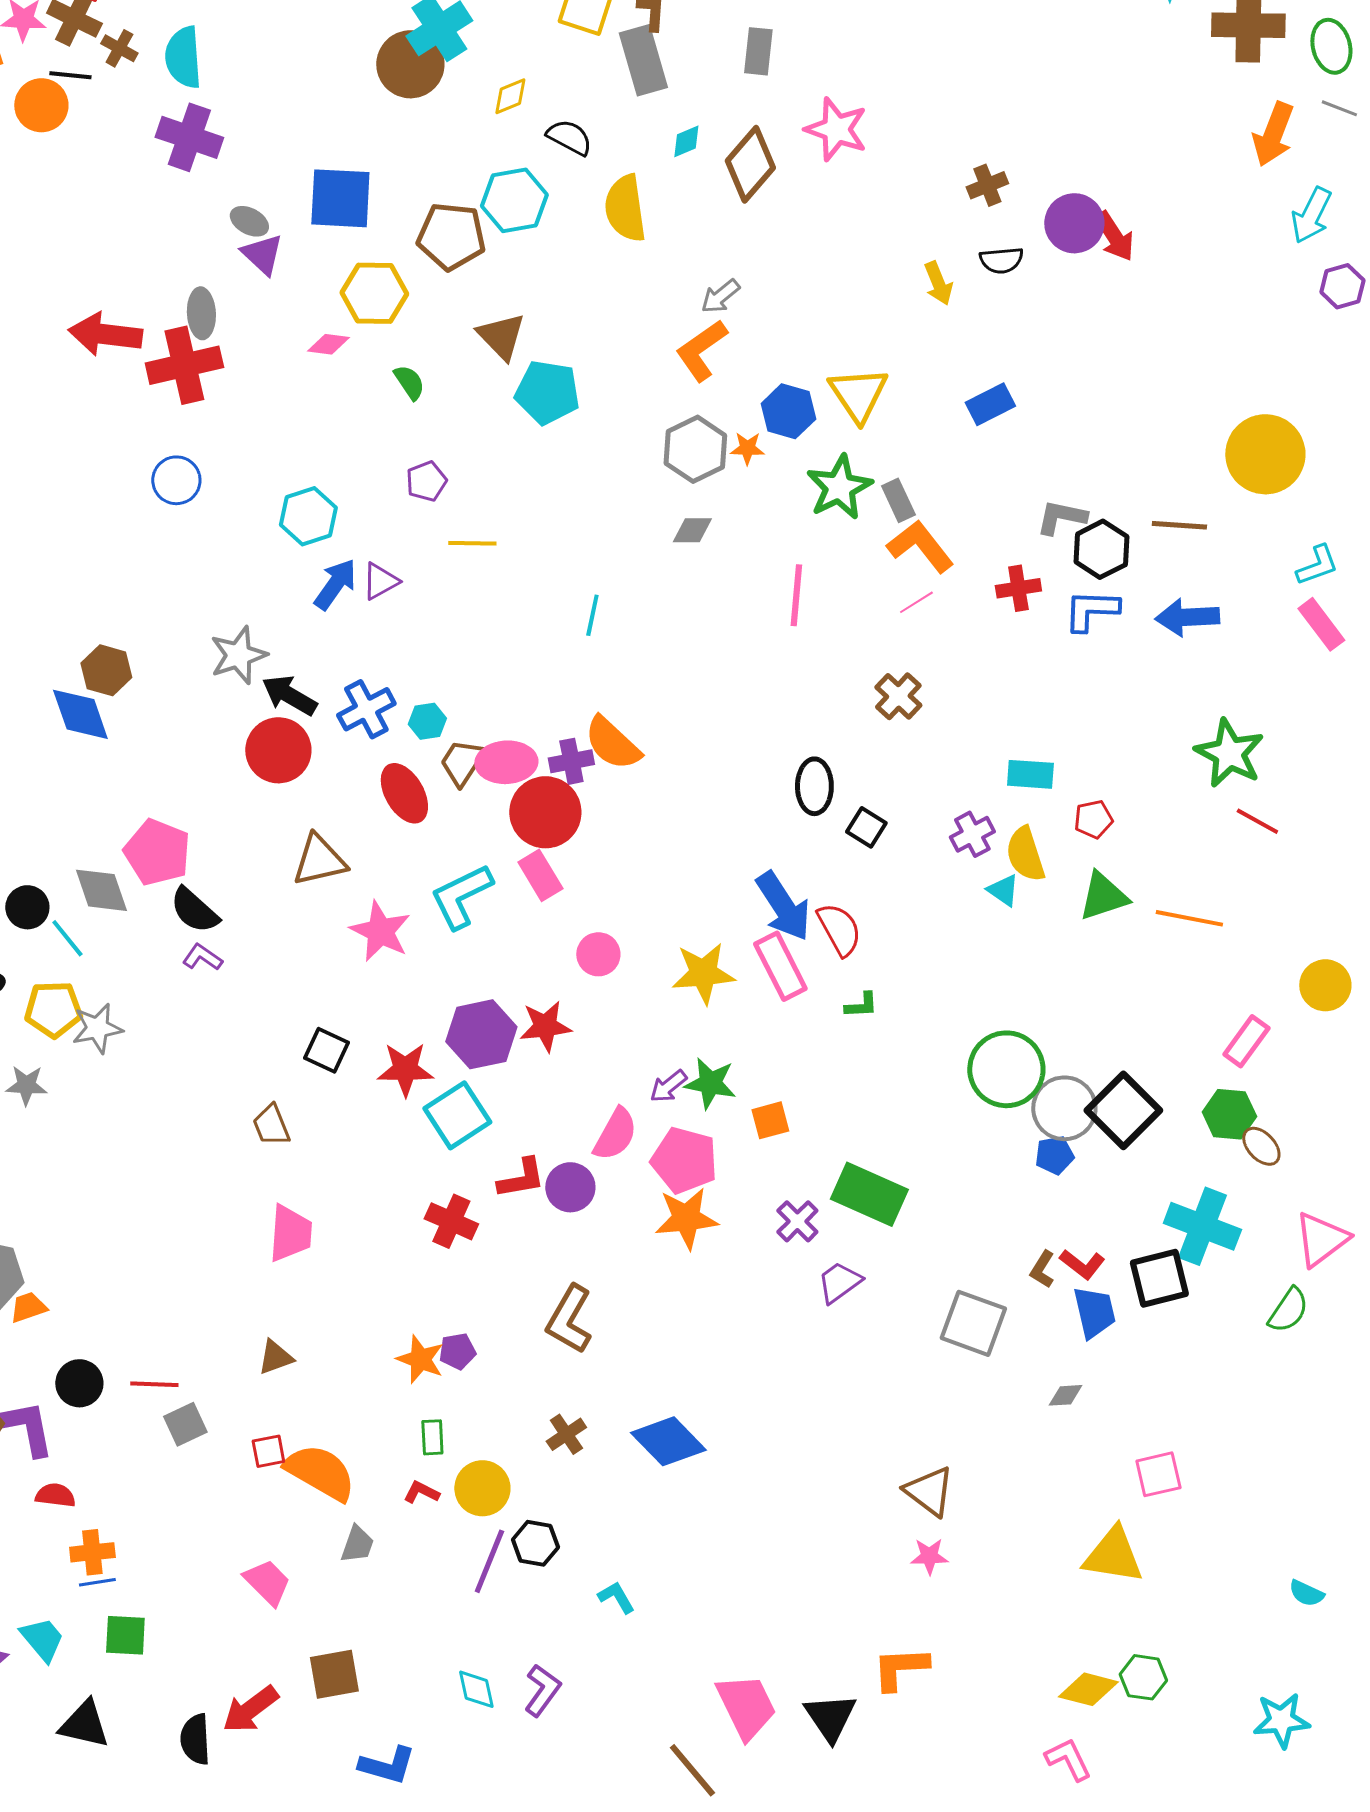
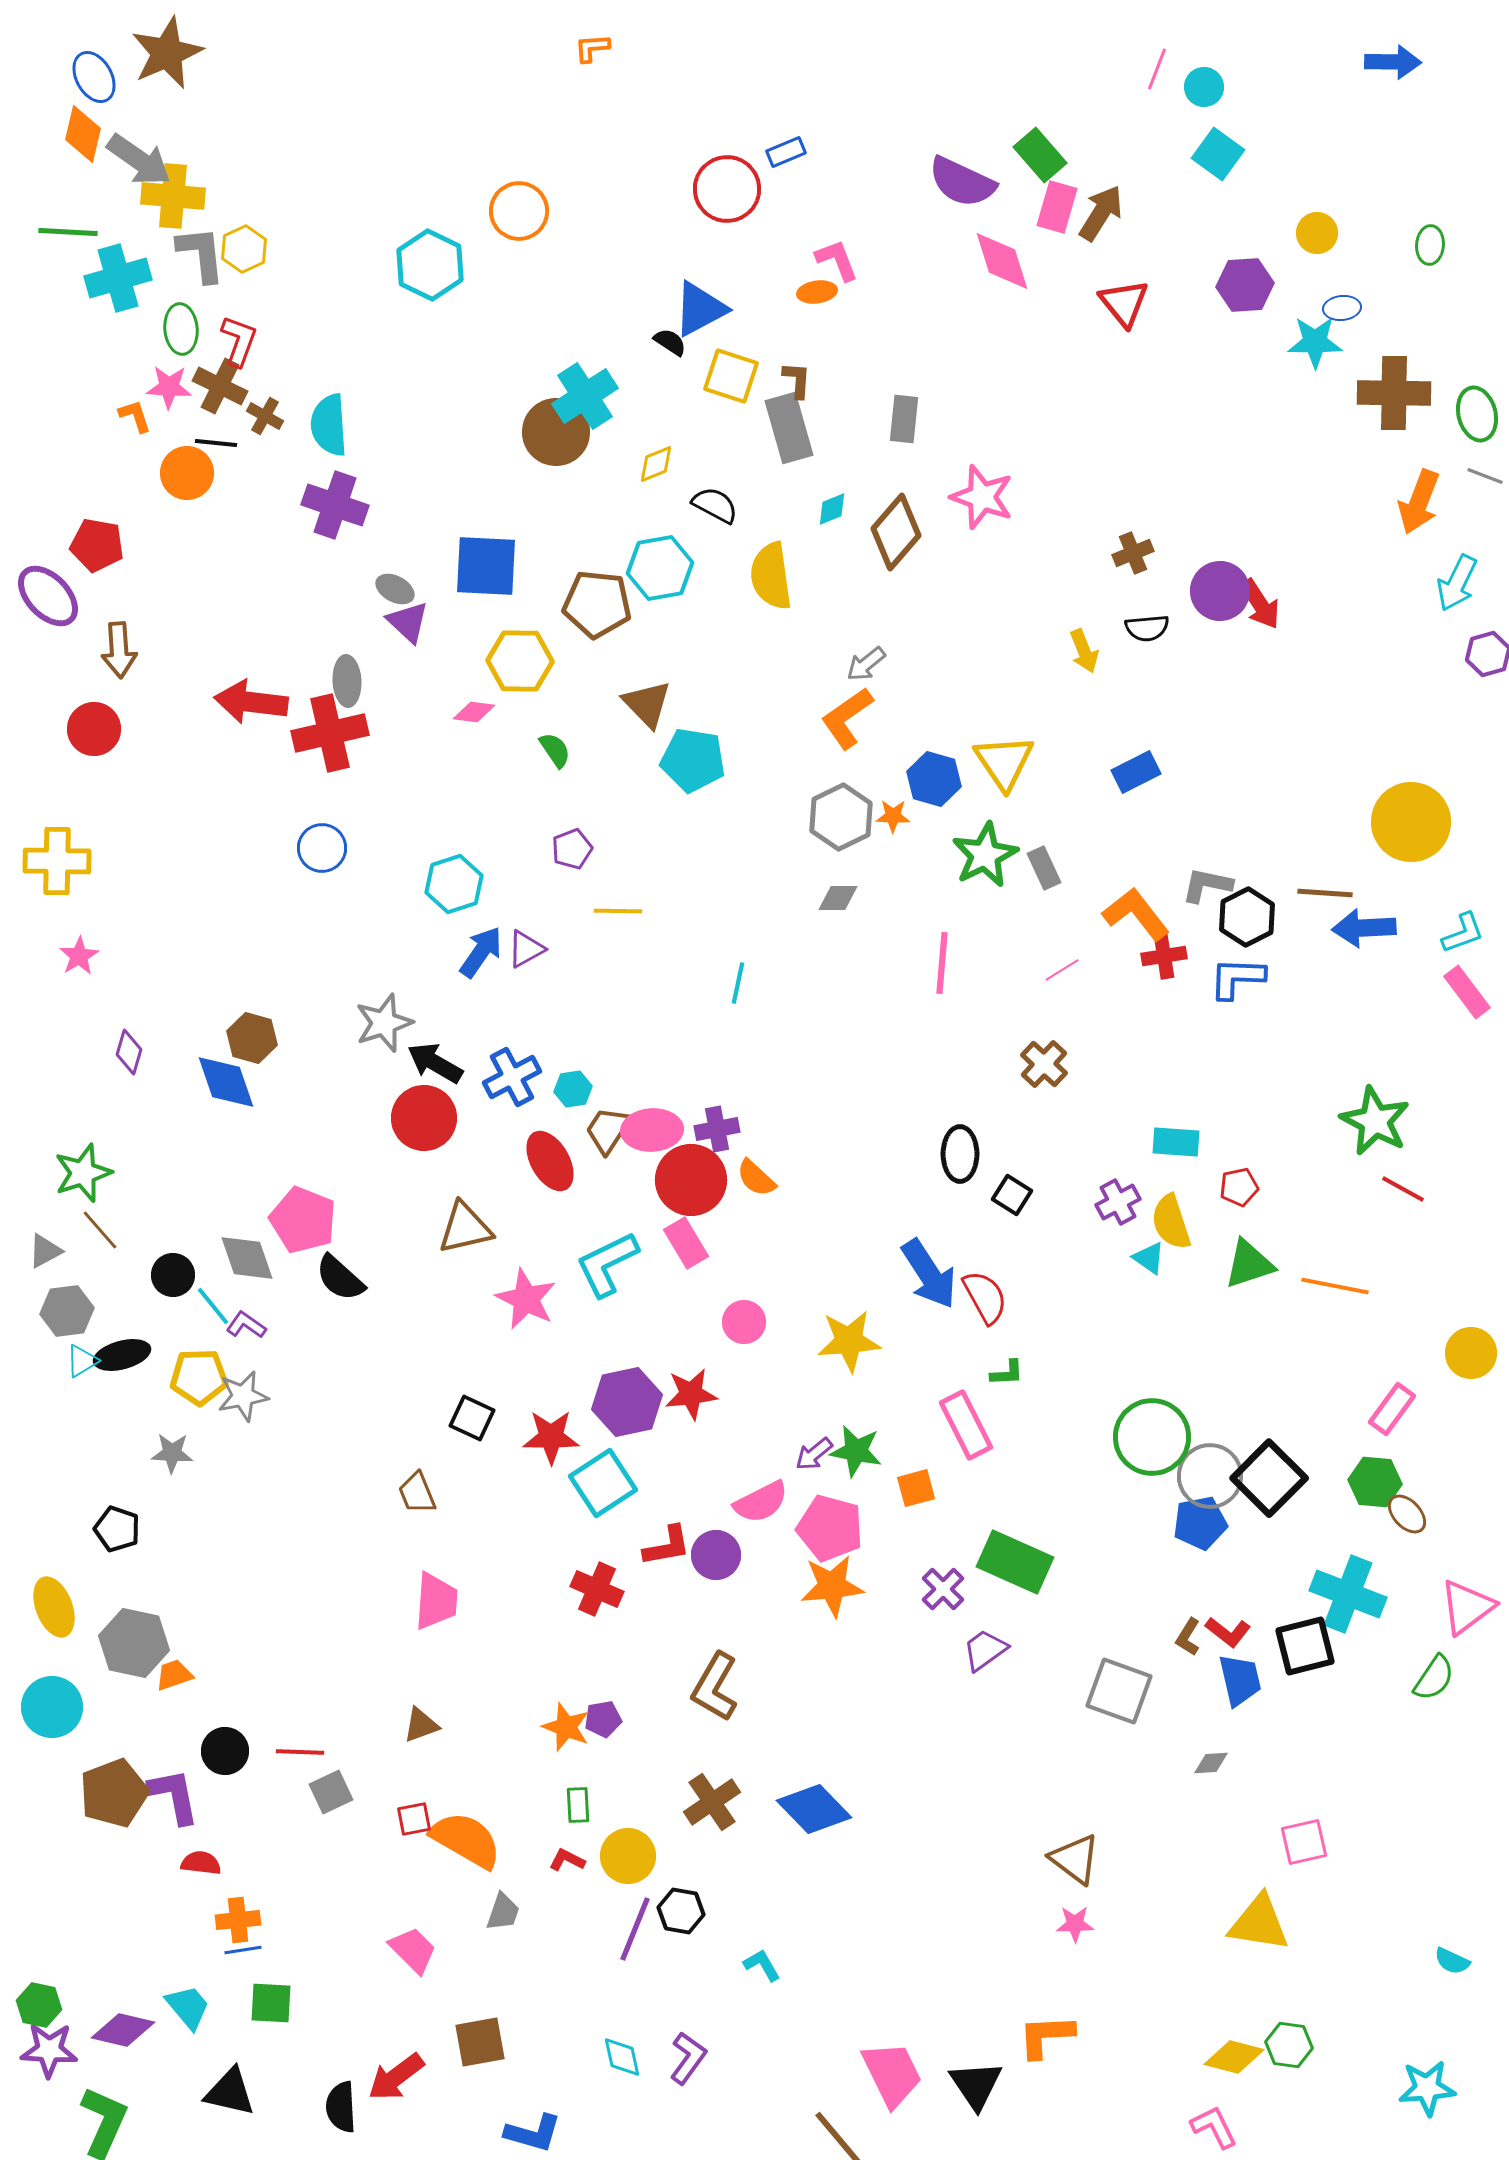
orange L-shape: (920, 546) -> (1136, 914), moved
blue arrow: (1187, 617) -> (1364, 928), moved
orange semicircle: (612, 743) -> (756, 1178), moved, size x0.7
purple L-shape: (202, 957) -> (246, 1325), moved
pink rectangle: (780, 966) -> (966, 1425), moved
pink semicircle: (615, 1134) -> (761, 1502), turned 34
blue pentagon: (1054, 1155) -> (1200, 1523), size x1.4
brown cross: (566, 1434) -> (712, 1802), size x1.4

